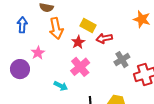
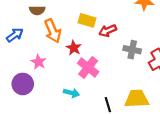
blue arrow: (22, 25) -> (15, 35), turned 63
red star: (78, 42) -> (74, 48), moved
gray cross: (122, 60) -> (132, 50), turned -35

